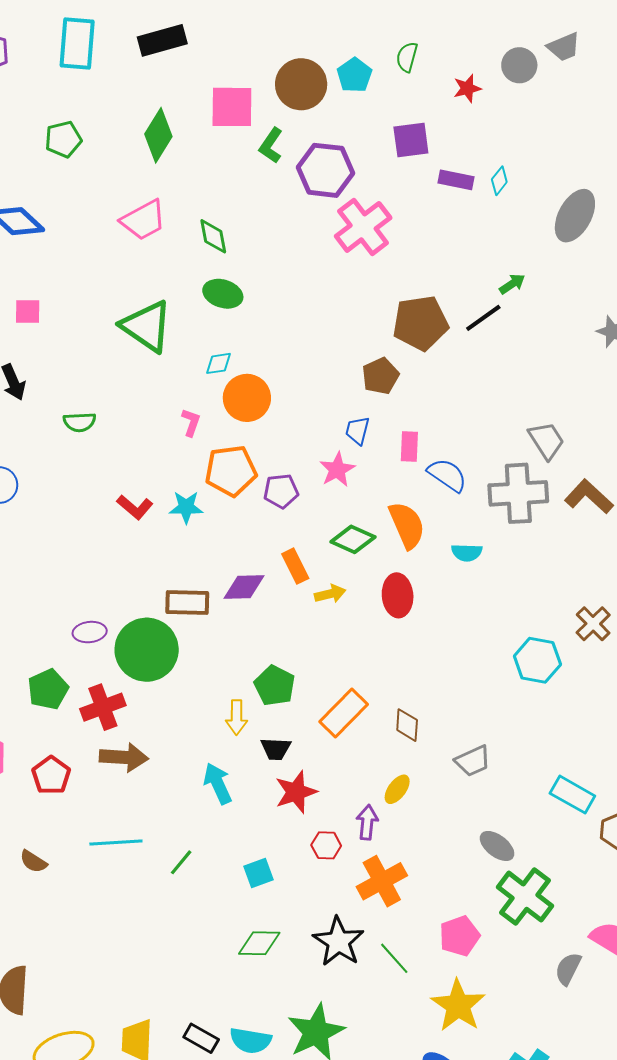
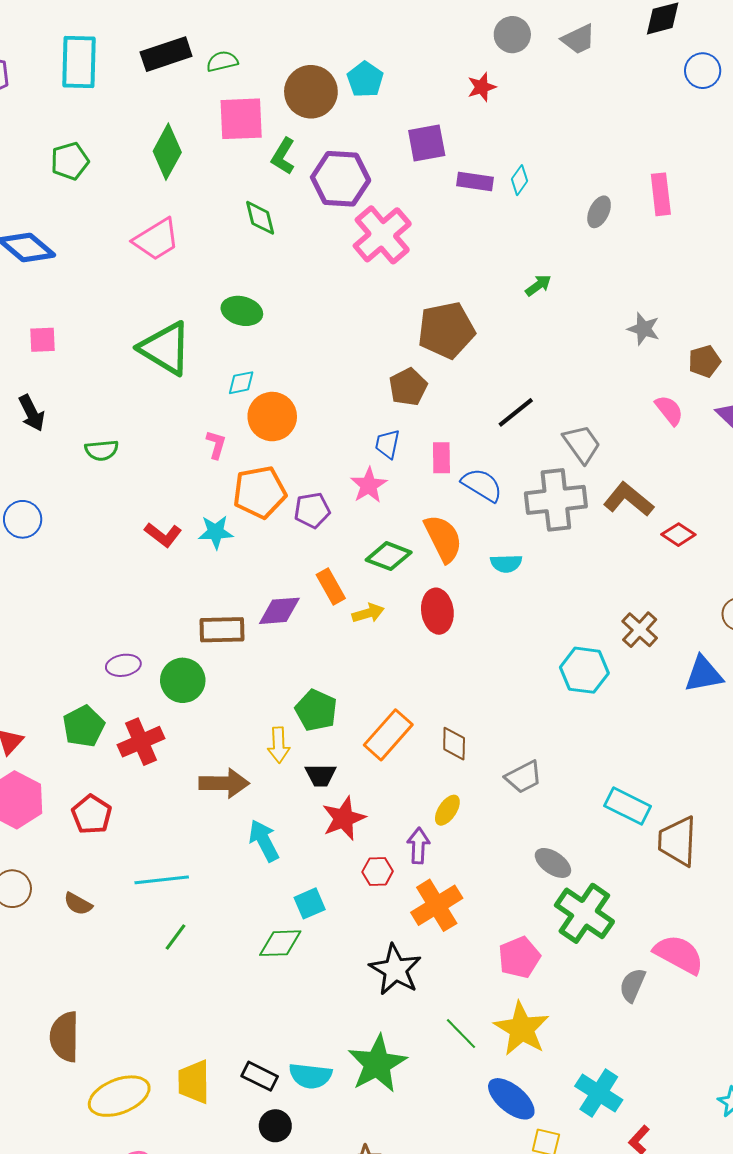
green semicircle: (407, 57) -> (222, 61), moved, turned 64
gray circle: (519, 65) -> (512, 35), moved
gray ellipse: (575, 216) -> (599, 212), size x0.6
green diamond: (213, 236) -> (260, 218), moved
black line: (483, 318) -> (516, 412), moved
green circle: (147, 650) -> (183, 680), size x0.7
brown arrow: (124, 757) -> (224, 783), moved
cyan arrow: (218, 783) -> (264, 841), moved
green line: (181, 862) -> (175, 937), moved
green diamond: (259, 943) -> (280, 943), moved
green line: (394, 958) -> (461, 1034), moved

